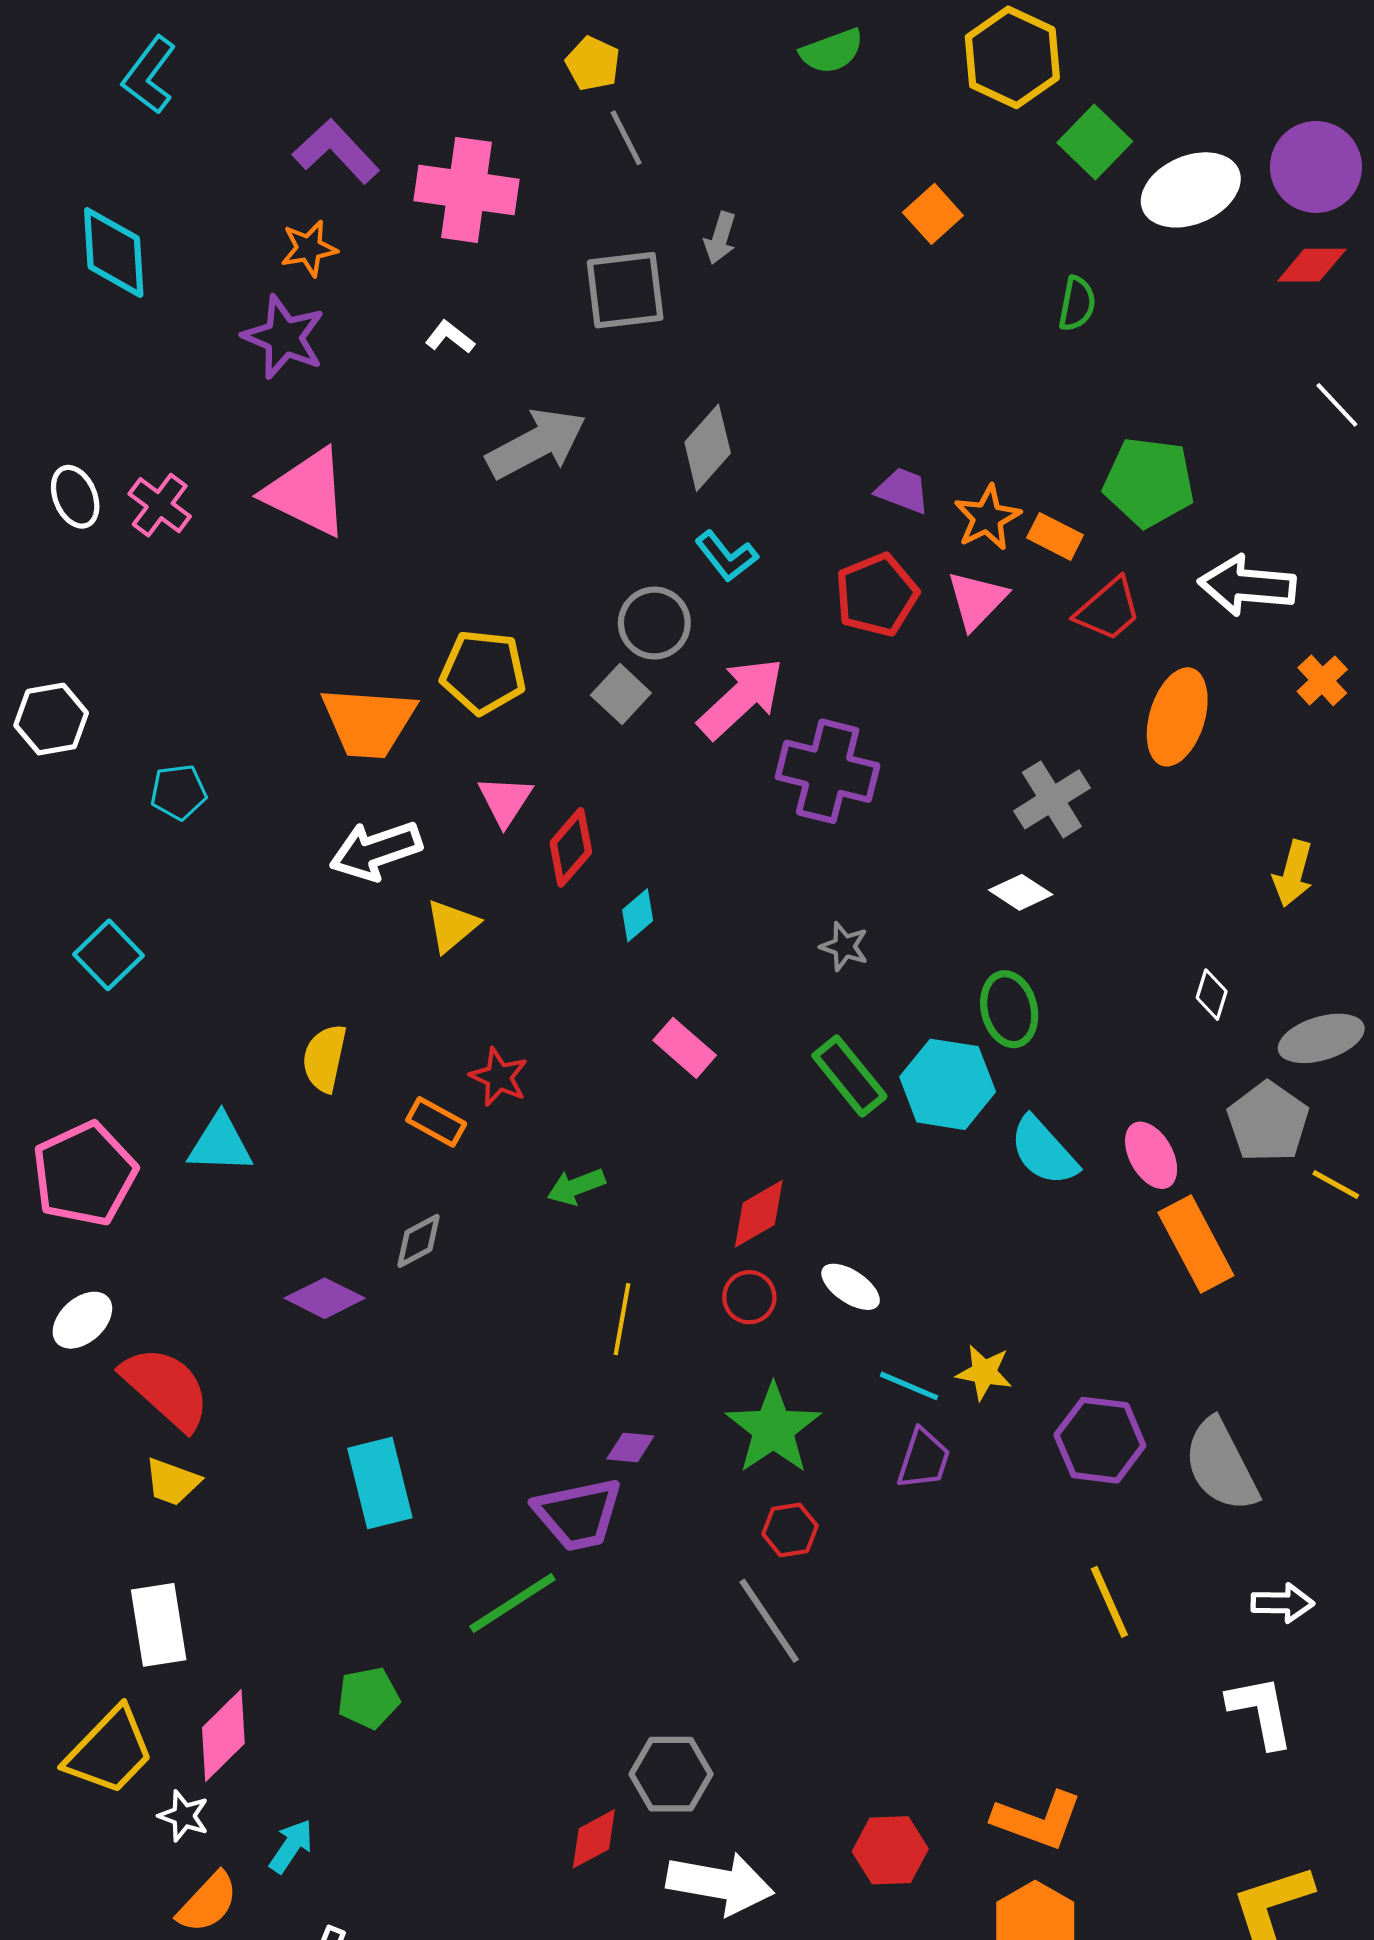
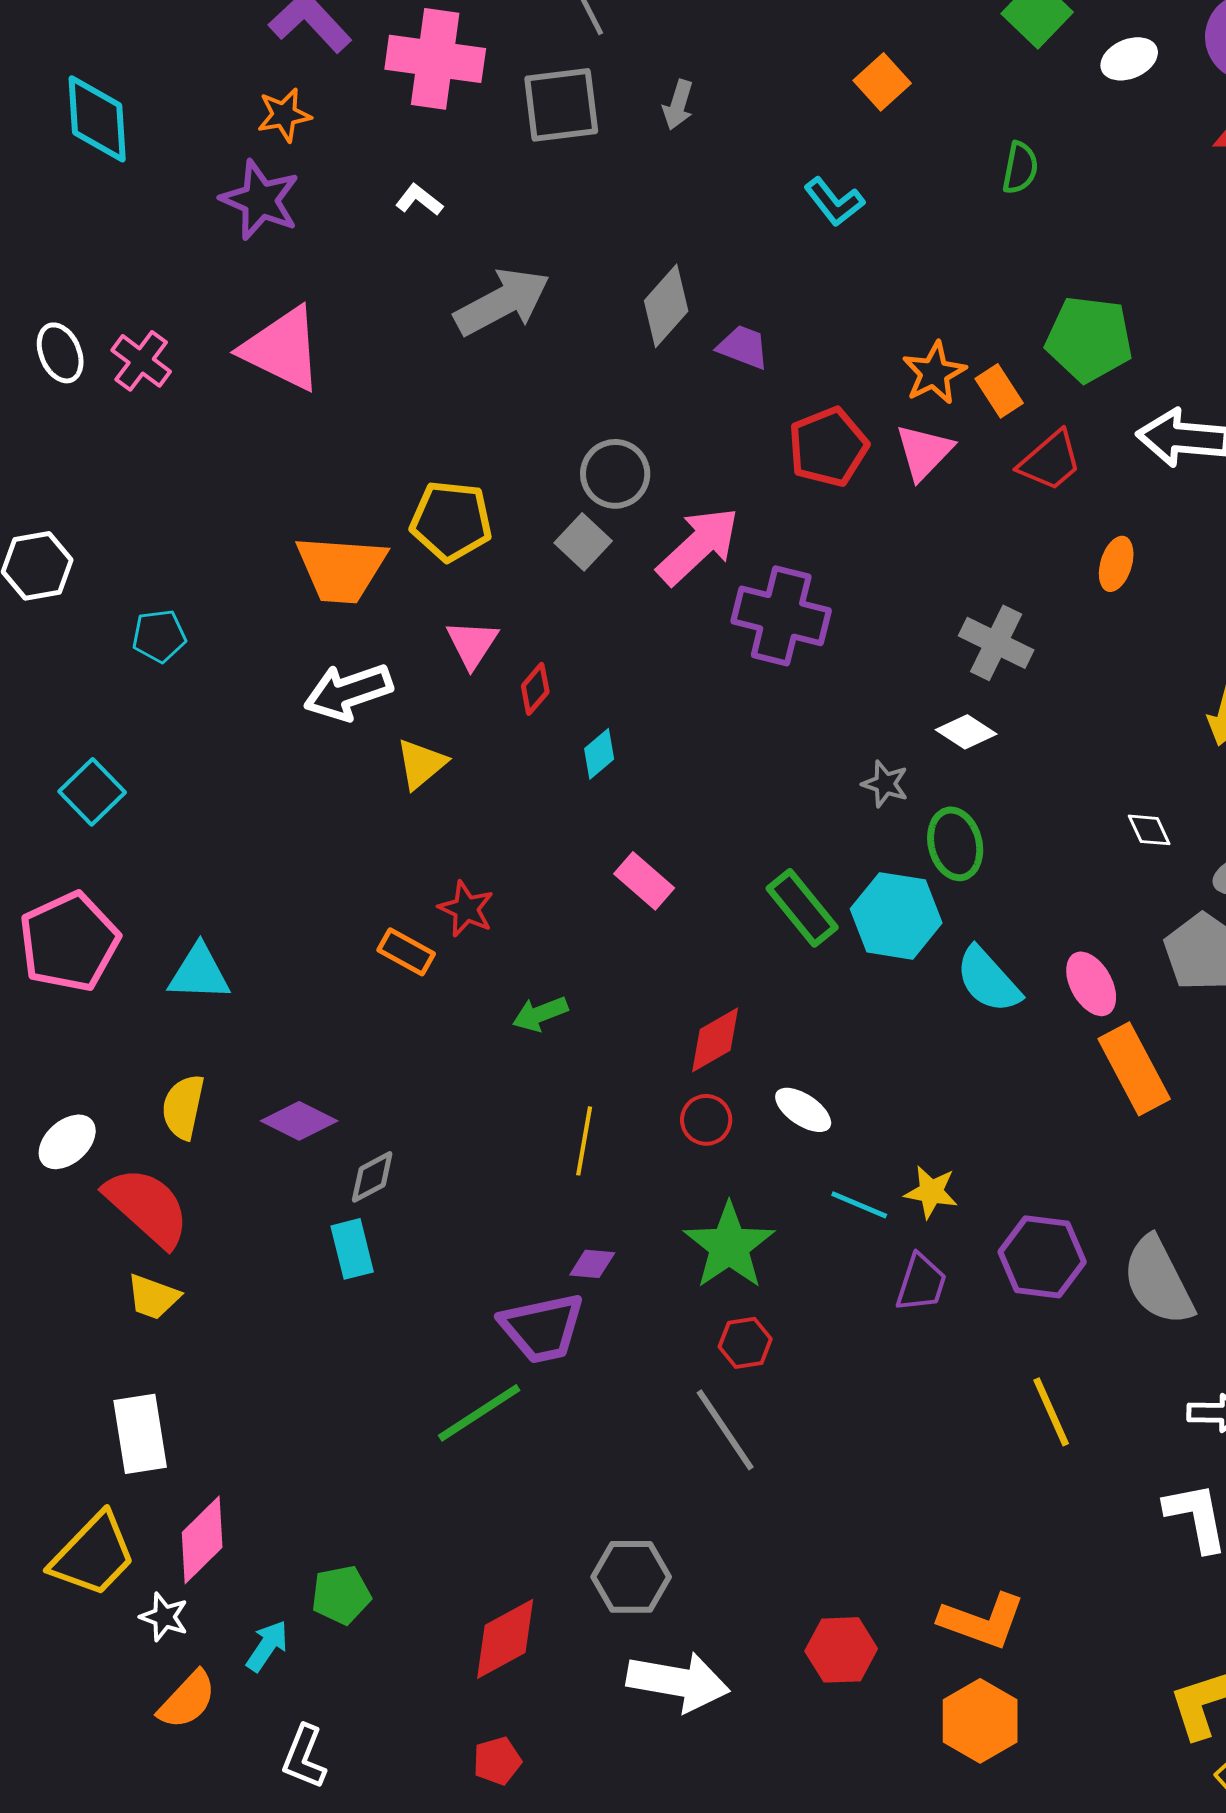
white ellipse: (1191, 190) -> (1129, 59), size x0.6
gray square: (625, 290) -> (561, 105), moved
purple trapezoid: (903, 490) -> (743, 347), moved
orange rectangle: (1055, 536) -> (999, 391), turned 30
cyan L-shape: (726, 556) -> (834, 202), moved
orange ellipse: (1177, 717) -> (1116, 564), size x0.6
gray cross: (1052, 799) -> (996, 643), turned -32
red diamond: (571, 847) -> (535, 689), size x0.7
gray star: (844, 947) -> (885, 784), moved
white diamond: (1212, 995) -> (1149, 830), turned -42
yellow semicircle: (325, 1058) -> (183, 1107), moved
pink pentagon: (85, 1174) -> (69, 942), moved
gray diamond: (418, 1241) -> (372, 1177), moved
purple trapezoid: (924, 1459) -> (921, 1283), moved
cyan rectangle: (380, 1483) -> (352, 1249), moved, size x0.7
green pentagon: (368, 1698) -> (341, 1595), moved
red diamond: (594, 1839) -> (505, 1639), moved, size x1.4

